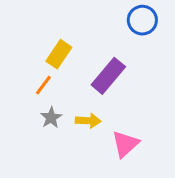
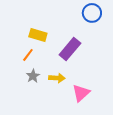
yellow rectangle: (59, 54) -> (38, 35), turned 72

